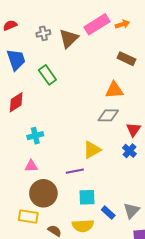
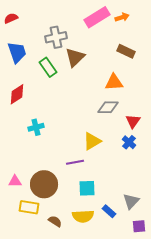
gray cross: (43, 33) -> (56, 37), moved, size x1.5
brown triangle: (69, 38) -> (75, 57), moved
pink triangle: (31, 166) -> (15, 181), moved
blue rectangle: (108, 213) -> (109, 211), moved

